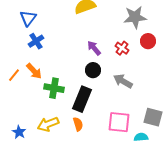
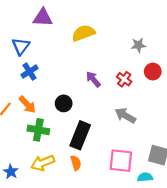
gray star: (135, 17) -> (138, 45), size x0.6
black circle: (93, 70) -> (64, 103), moved
green cross: (54, 88) -> (38, 130), moved

